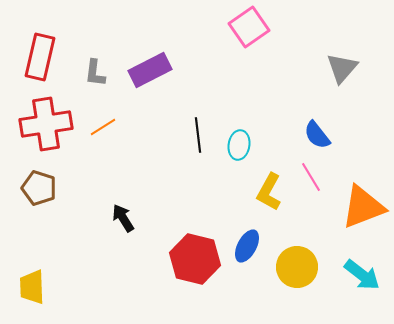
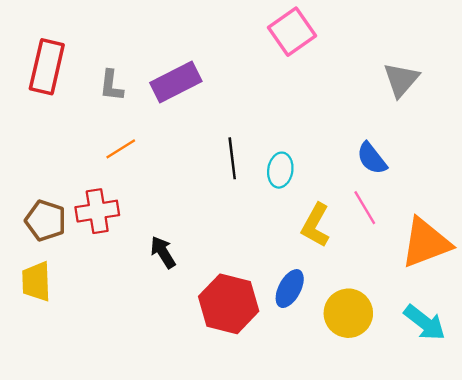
red cross: (46, 124) -> (97, 211), moved, size x0.7
black arrow: (123, 218) -> (163, 252), moved
yellow trapezoid: (32, 287) -> (36, 282), moved

